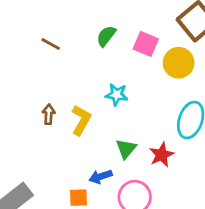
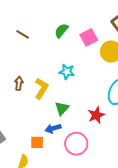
pink square: (146, 44) -> (89, 37), turned 36
green triangle: (126, 149) -> (62, 108), moved

